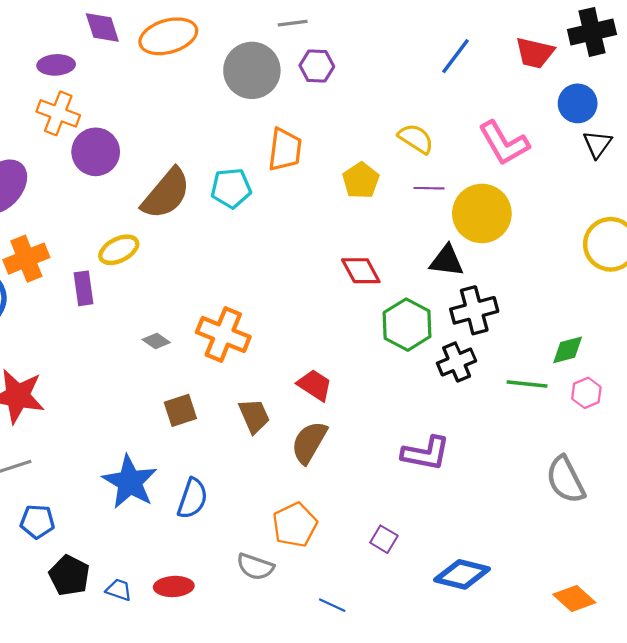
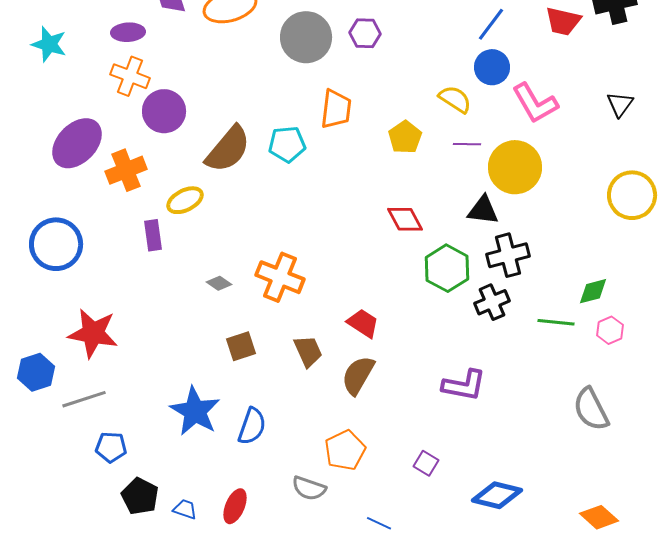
blue circle: (578, 103) -> (492, 67), moved
orange cross: (26, 259) -> (126, 170), moved
red ellipse: (174, 586) -> (235, 506), turned -64

